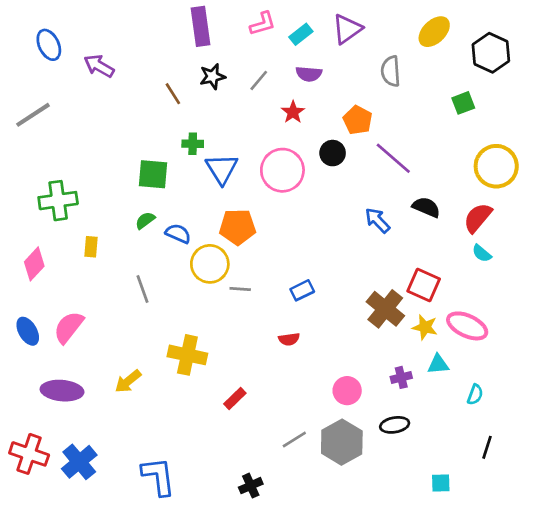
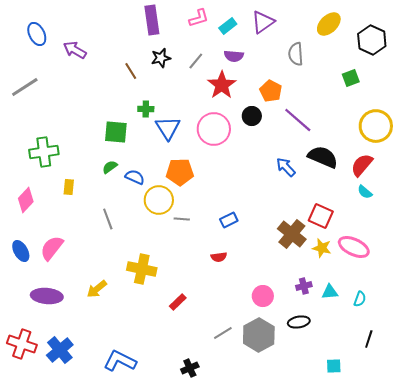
red star: (293, 112) -> (222, 85), size x1.6
black semicircle: (426, 207) -> (323, 157), size x1.4
cyan triangle: (438, 364) -> (330, 292), moved
blue L-shape: (158, 476) -> (120, 361), turned -56

